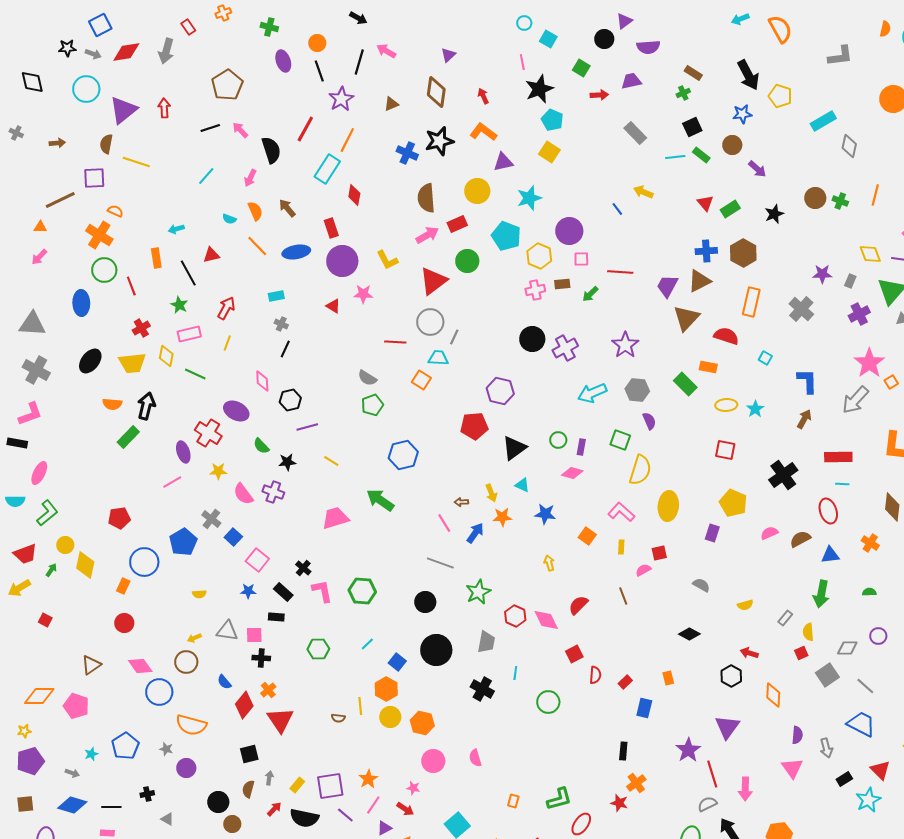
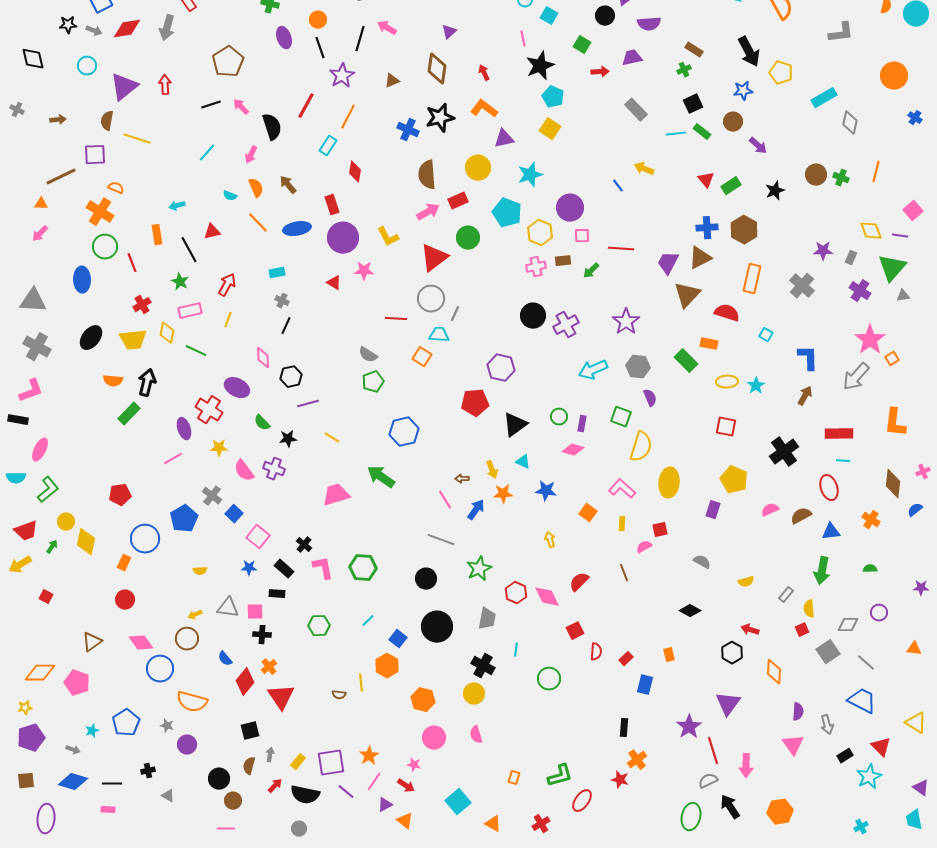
cyan circle: (86, 89) -> (87, 66), size x0.7
cyan rectangle: (327, 169) -> (328, 146), size x0.7
purple cross: (859, 314) -> (860, 291), turned -30
yellow circle: (390, 717) -> (474, 694), moved

